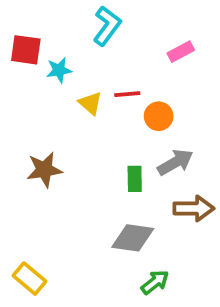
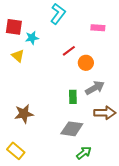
pink rectangle: (181, 52) -> (98, 28), turned 32
red line: (127, 94) -> (69, 51), turned -32
yellow triangle: (90, 103) -> (18, 56), moved
brown star: (44, 170) -> (24, 114), moved

